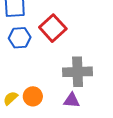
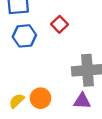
red square: (53, 28) -> (60, 24), size x0.6

